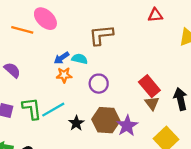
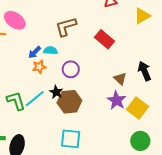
red rectangle: (149, 86) -> (105, 39), moved
brown hexagon: (106, 120) -> (69, 102), moved
black star: (76, 123) -> (56, 92), moved
purple star: (127, 126) -> (117, 100), moved

